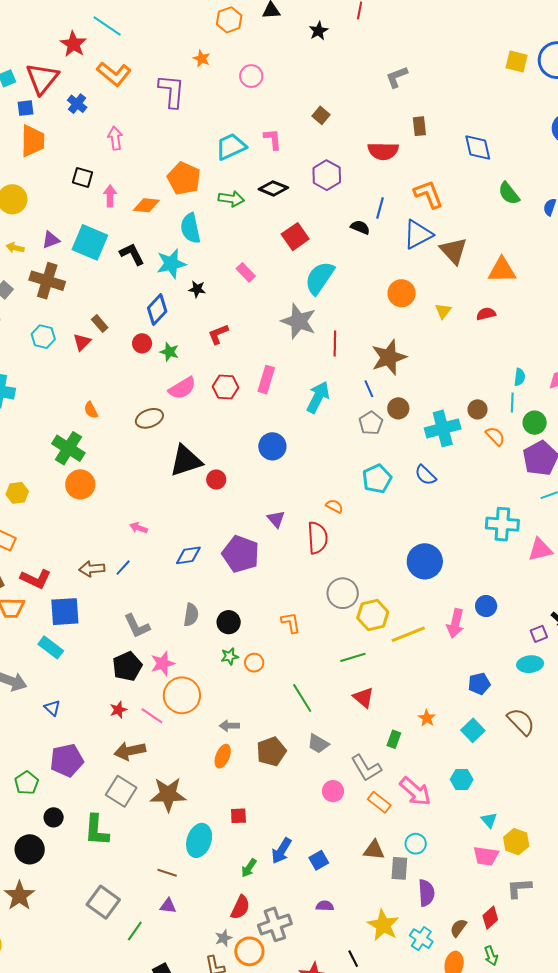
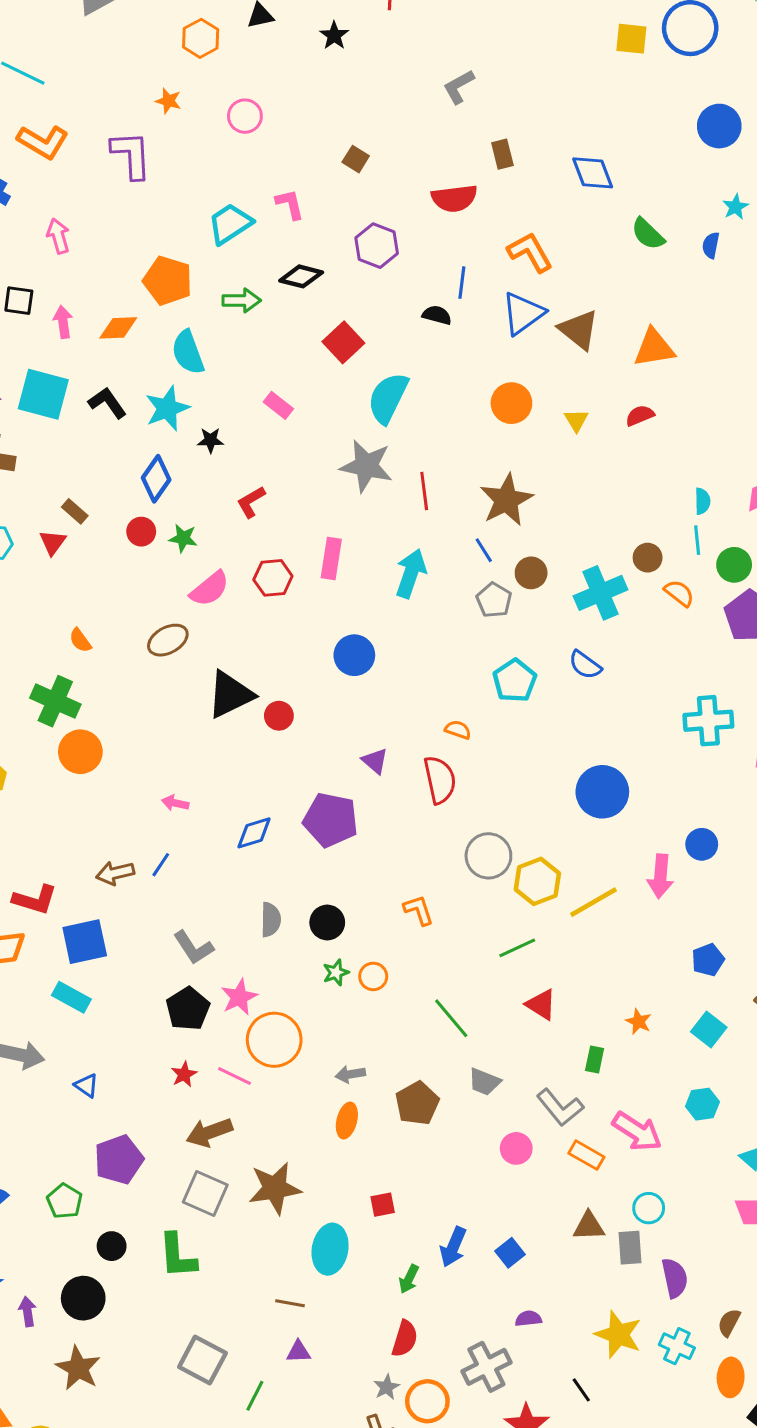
gray cross: (275, 924) -> (486, 1367), moved

